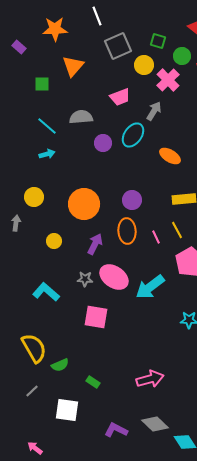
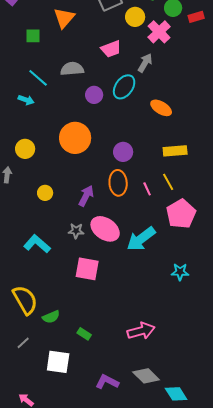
cyan arrow: (47, 154) -> (26, 100), moved, turned 35
orange circle: (84, 204) -> (75, 138), moved

